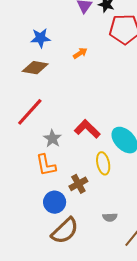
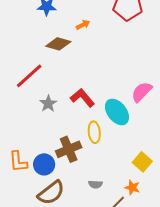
brown diamond: (35, 68) -> (58, 44), moved
orange L-shape: (46, 165) -> (18, 162), moved
brown cross: (78, 184) -> (69, 149), size x1.4

